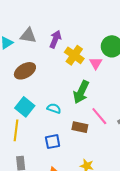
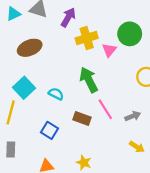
yellow cross: (74, 55) -> (87, 38), turned 30
green arrow: (81, 92) -> (89, 80), turned 120
blue square: (53, 142) -> (50, 130), turned 35

